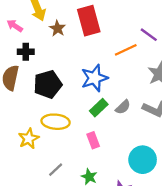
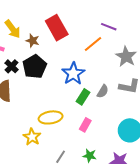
black cross: (26, 52) -> (12, 66), turned -32
black pentagon: (48, 84) -> (35, 67), moved
pink rectangle: (93, 140) -> (85, 125), turned 64

